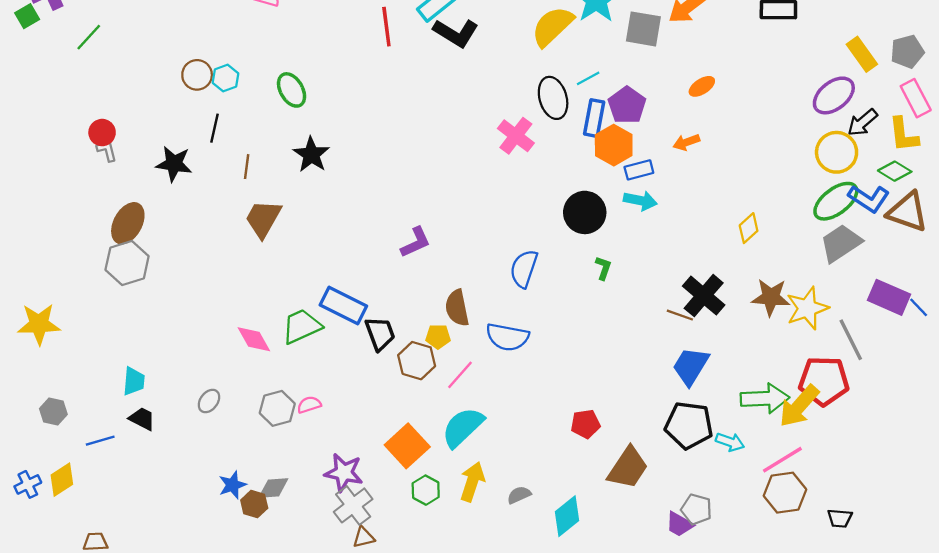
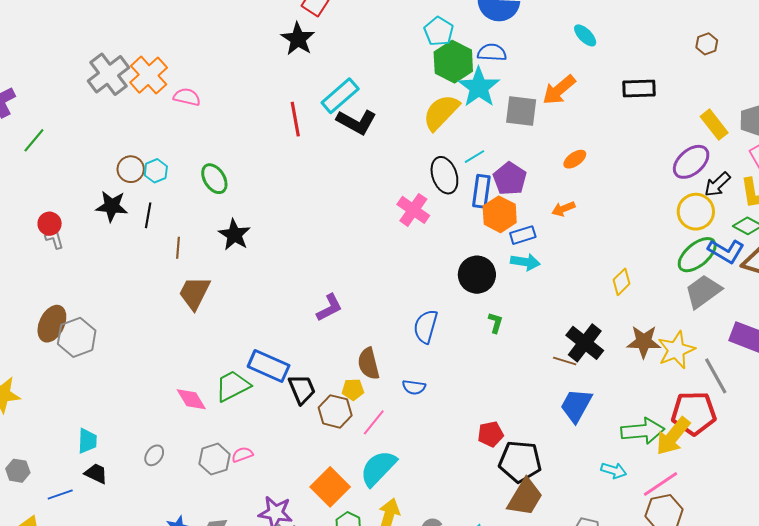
black star: (174, 164) -> (112, 206), moved
brown ellipse: (128, 223) -> (52, 324), moved
blue semicircle: (507, 337) -> (414, 387), size x0.6
red pentagon: (585, 424) -> (491, 434), moved
black pentagon: (689, 425) -> (520, 462), moved

